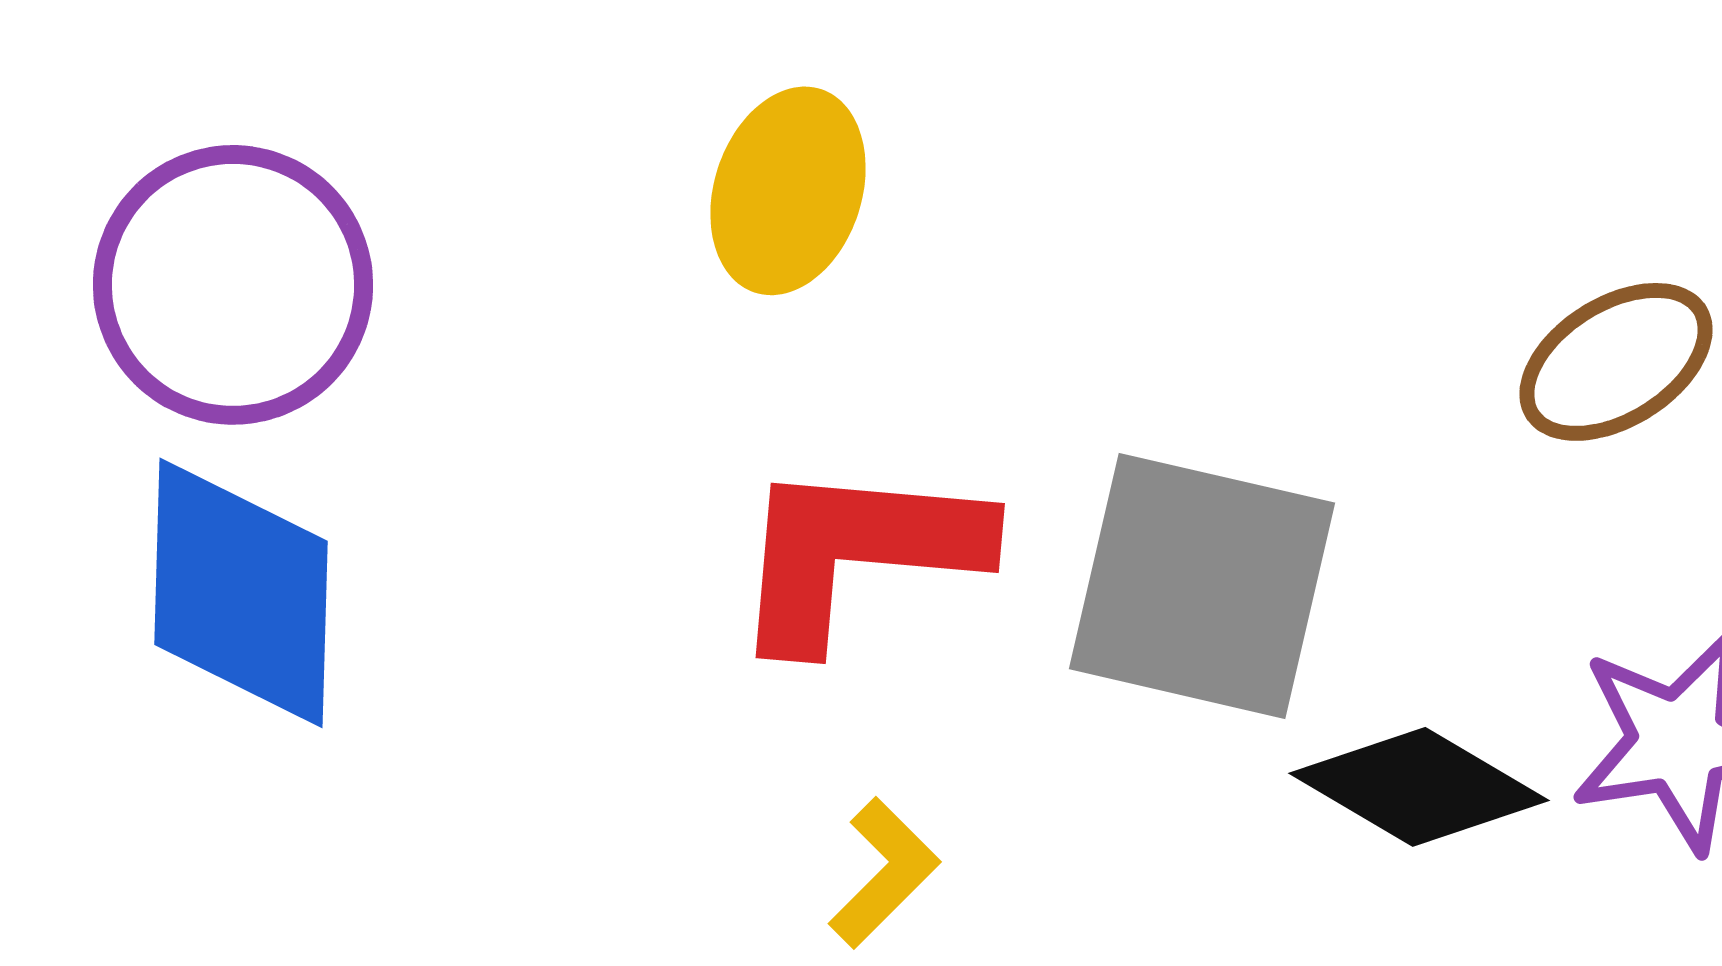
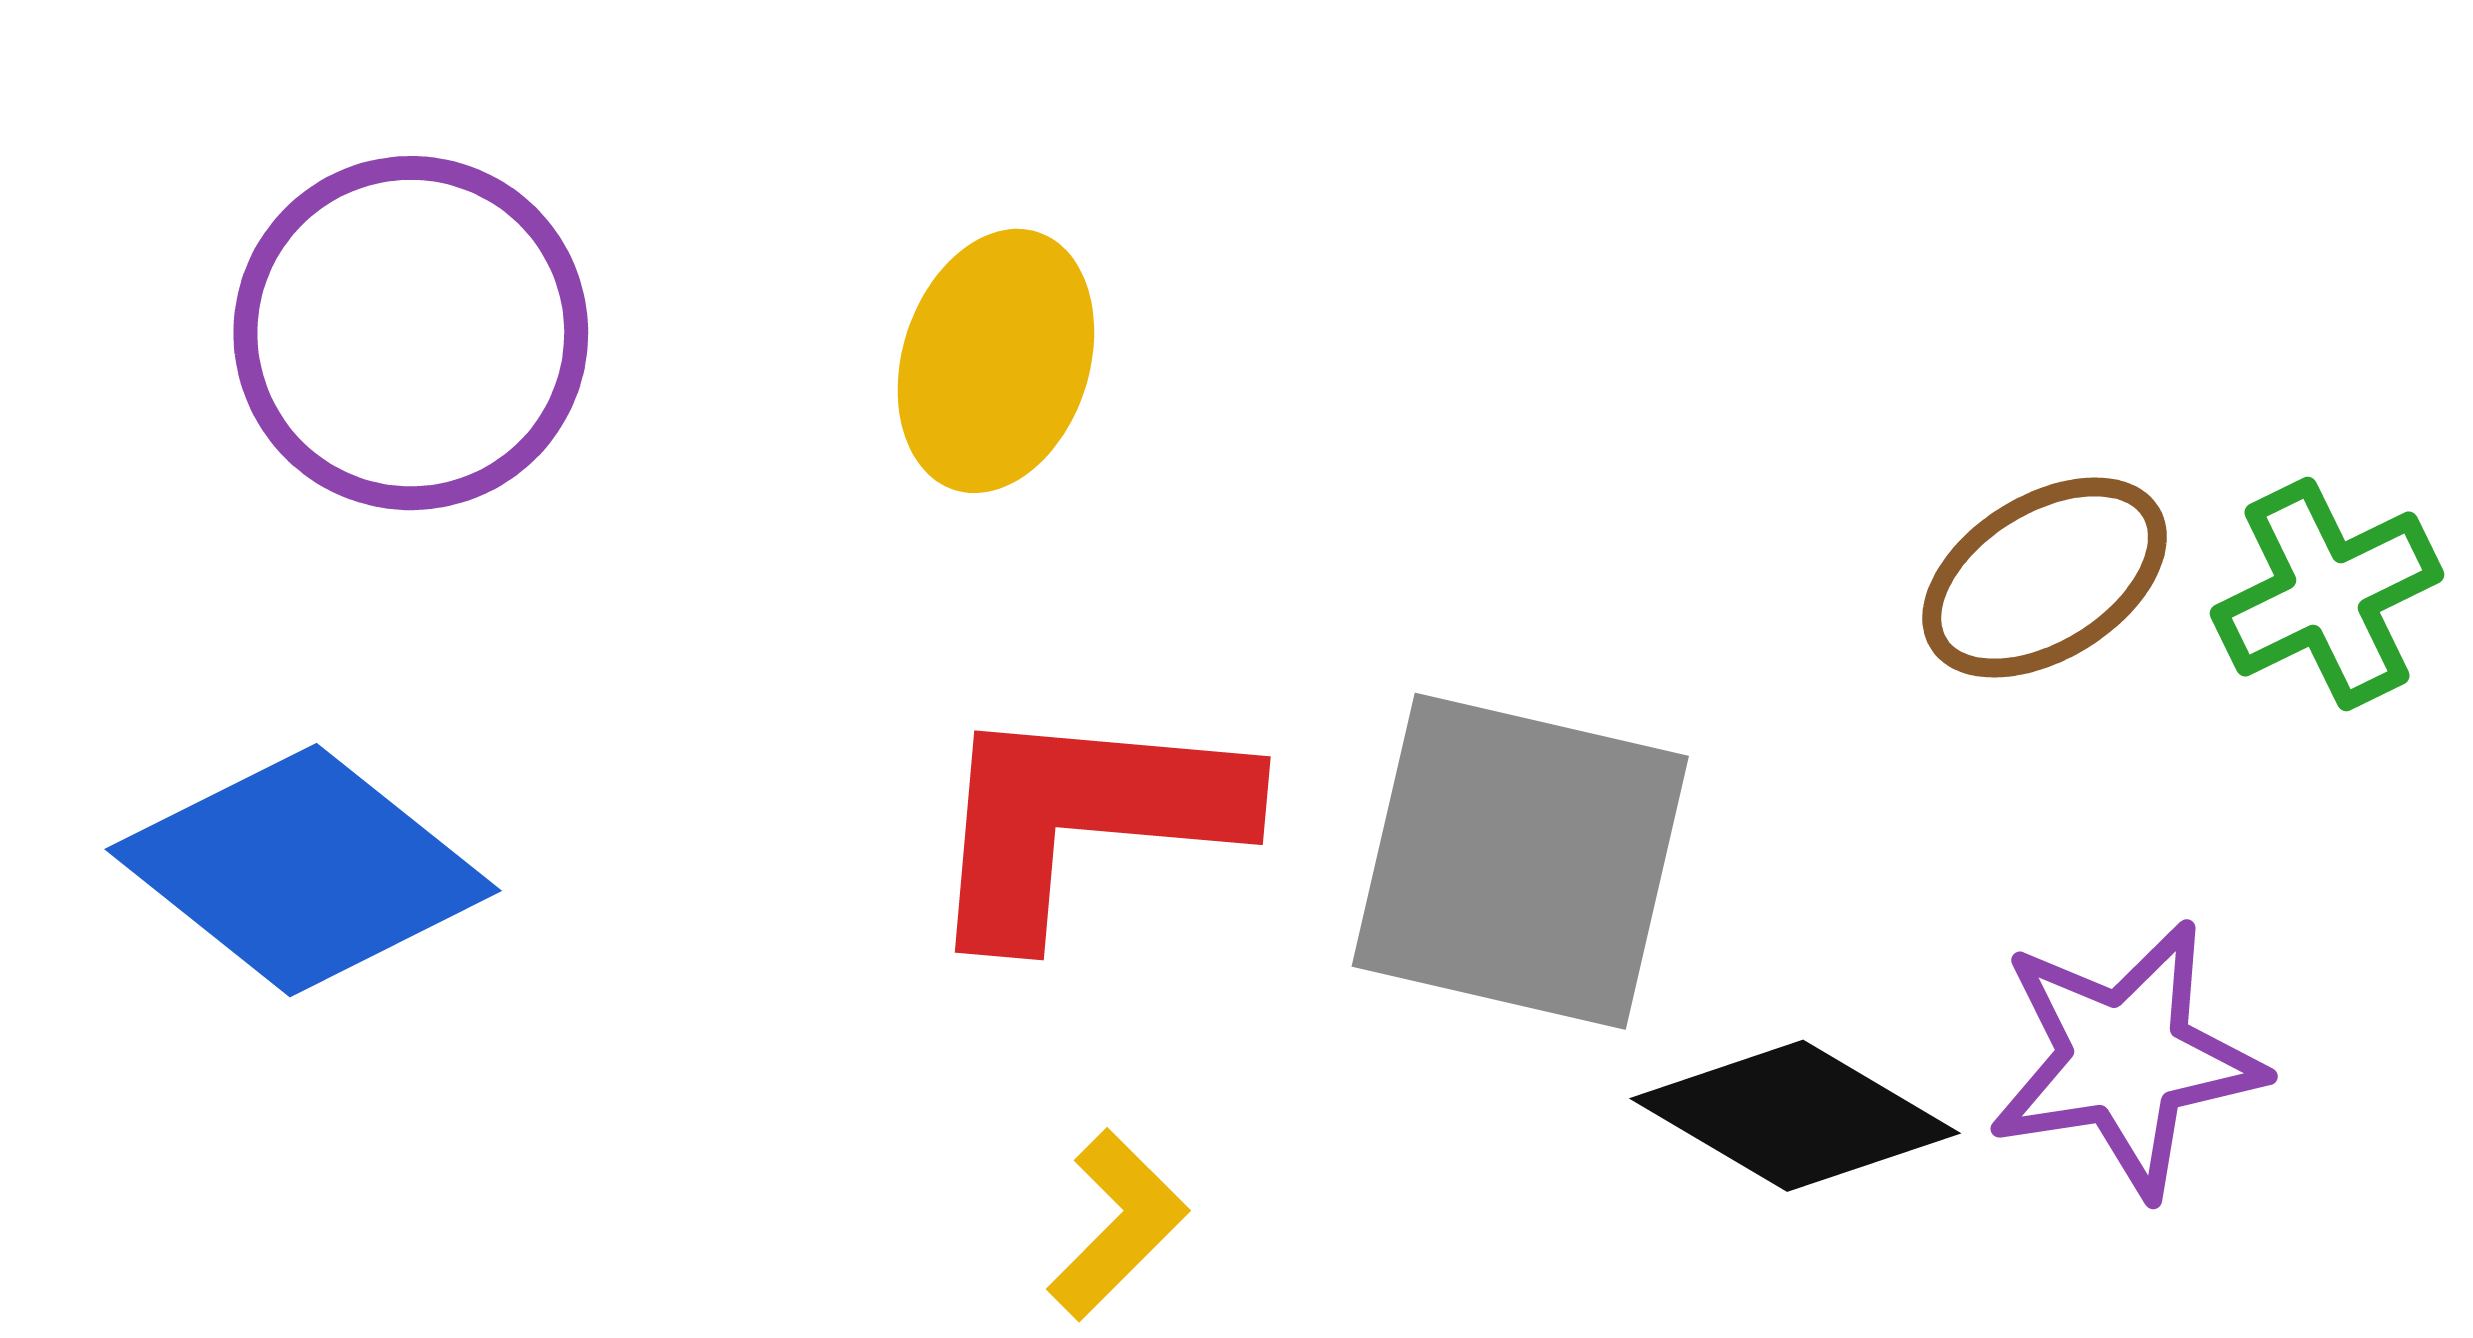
purple circle: (233, 285) -> (411, 333), moved
blue diamond: (241, 593) -> (303, 870), turned -53

